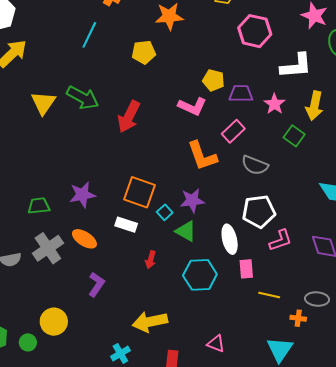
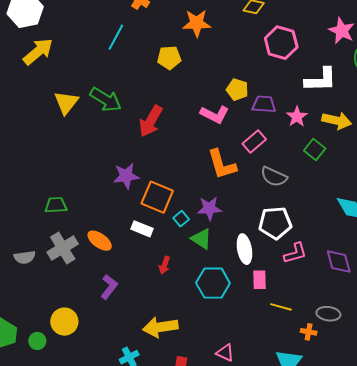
yellow arrow: (314, 106) -> (337, 121), turned -92
purple star: (82, 195) -> (126, 176), moved

